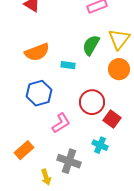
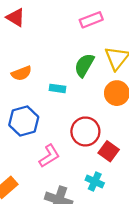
orange semicircle: (37, 52) -> (21, 73), size x0.7

